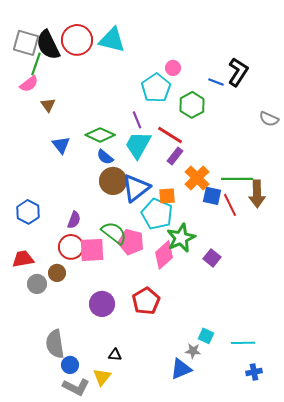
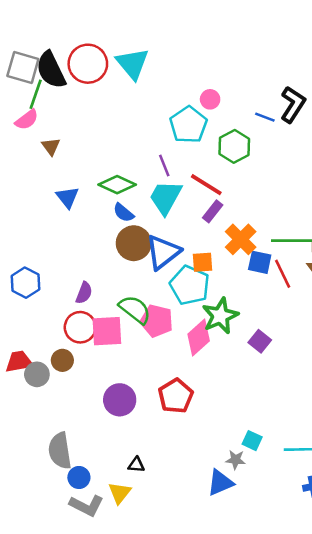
cyan triangle: (112, 40) -> (132, 64), turned 36
red trapezoid: (23, 259) -> (19, 362), moved

